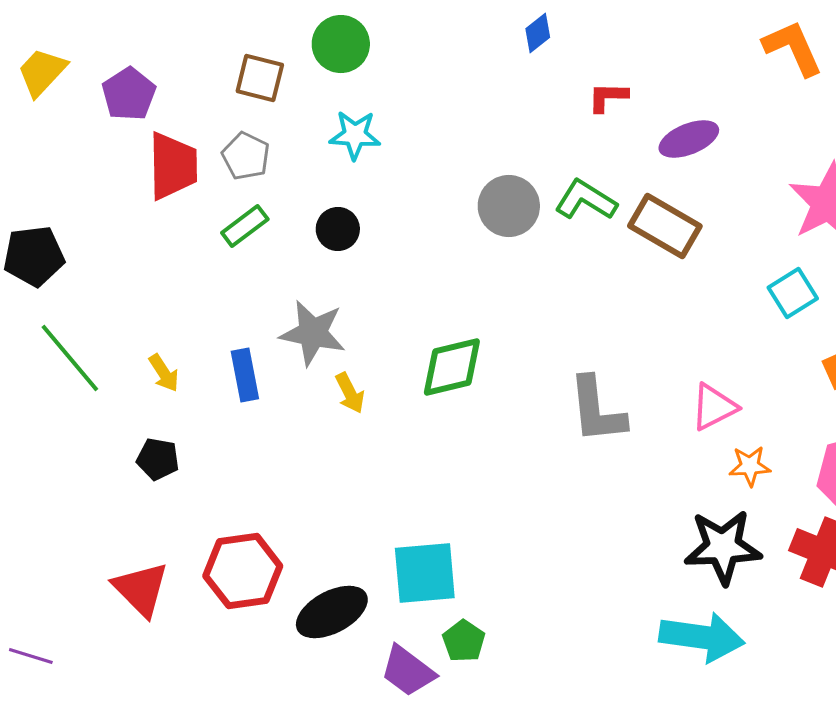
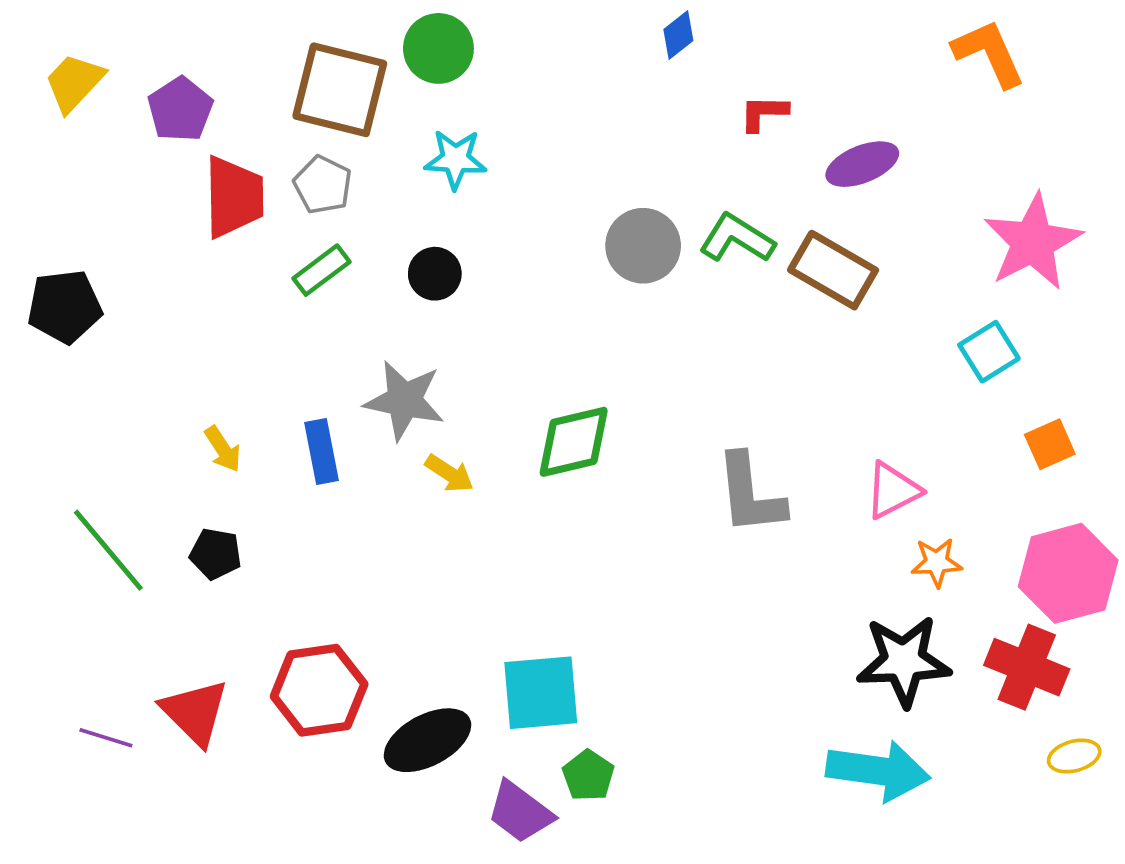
brown square: (260, 78) -> (340, 90), size x1.6
green line: (70, 358) -> (108, 550), moved
yellow arrow: (350, 393) -> (449, 473), turned -30
purple line: (31, 656) -> (106, 738), moved

